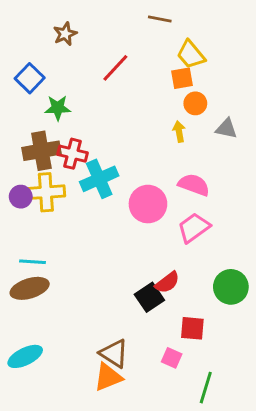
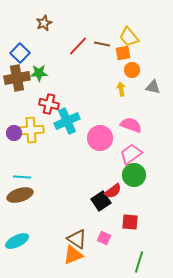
brown line: (160, 19) -> (102, 44), moved
brown cross: (41, 151) -> (17, 78), moved
green circle: (231, 287) -> (134, 175), moved
pink square: (172, 358) -> (104, 238), moved

